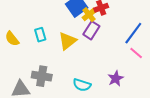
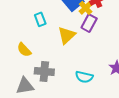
cyan rectangle: (40, 35) -> (40, 19), moved
yellow semicircle: (12, 39) -> (24, 50), moved

